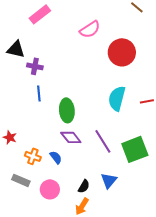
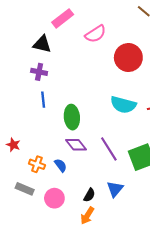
pink rectangle: (40, 14) -> (63, 18), moved
black triangle: (16, 49) -> (42, 44), moved
cyan semicircle: (117, 98) -> (123, 105), turned -90

